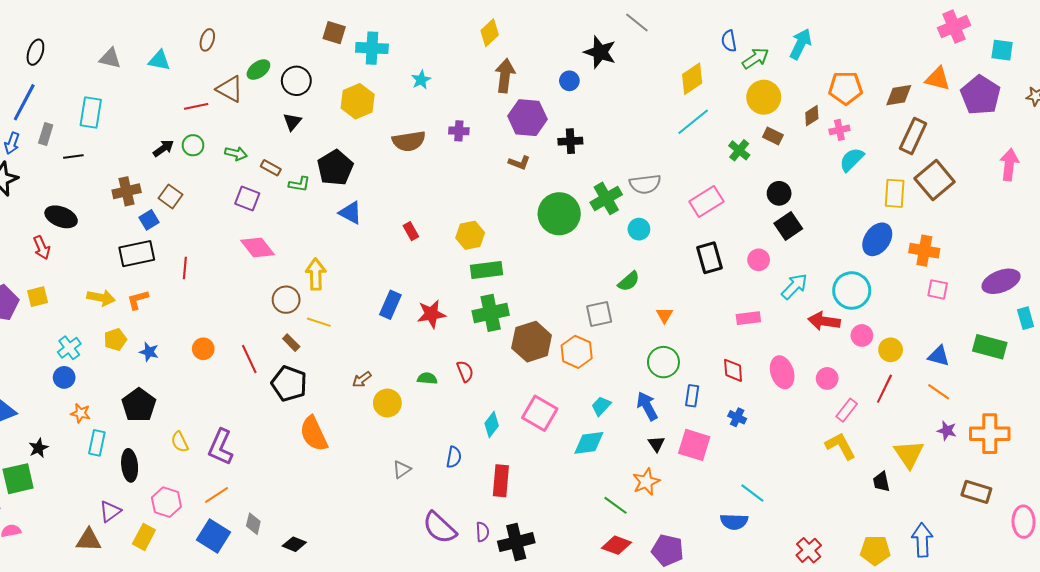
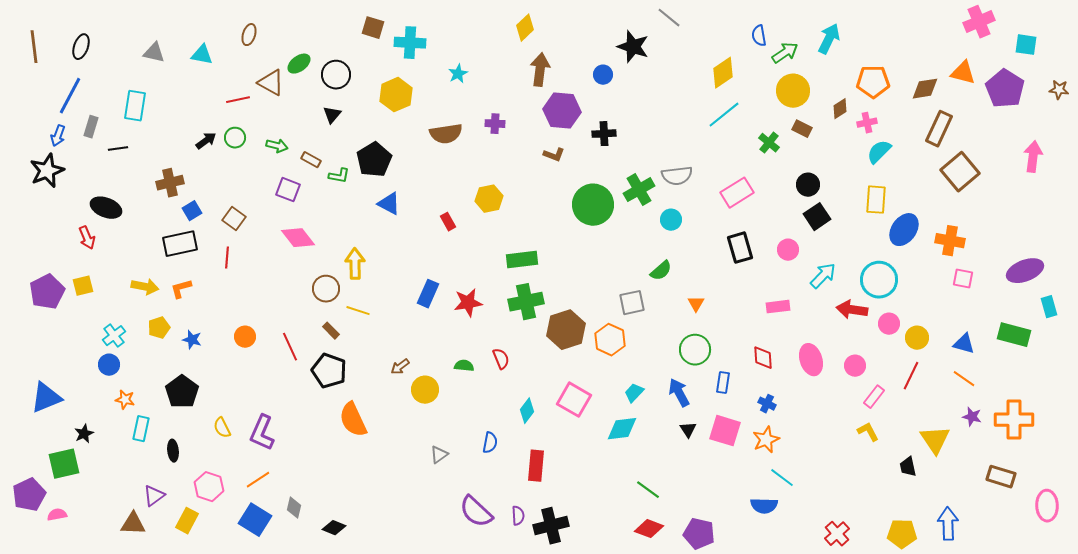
yellow rectangle: (895, 193) -> (876, 200), moved
brown square: (170, 196) -> (234, 219), moved
yellow hexagon: (470, 235) -> (489, 199), moved
yellow L-shape: (840, 446) -> (868, 432), size x0.7
black ellipse: (130, 465) -> (173, 451), size x0.7
orange star: (646, 482) -> (766, 440), moved

